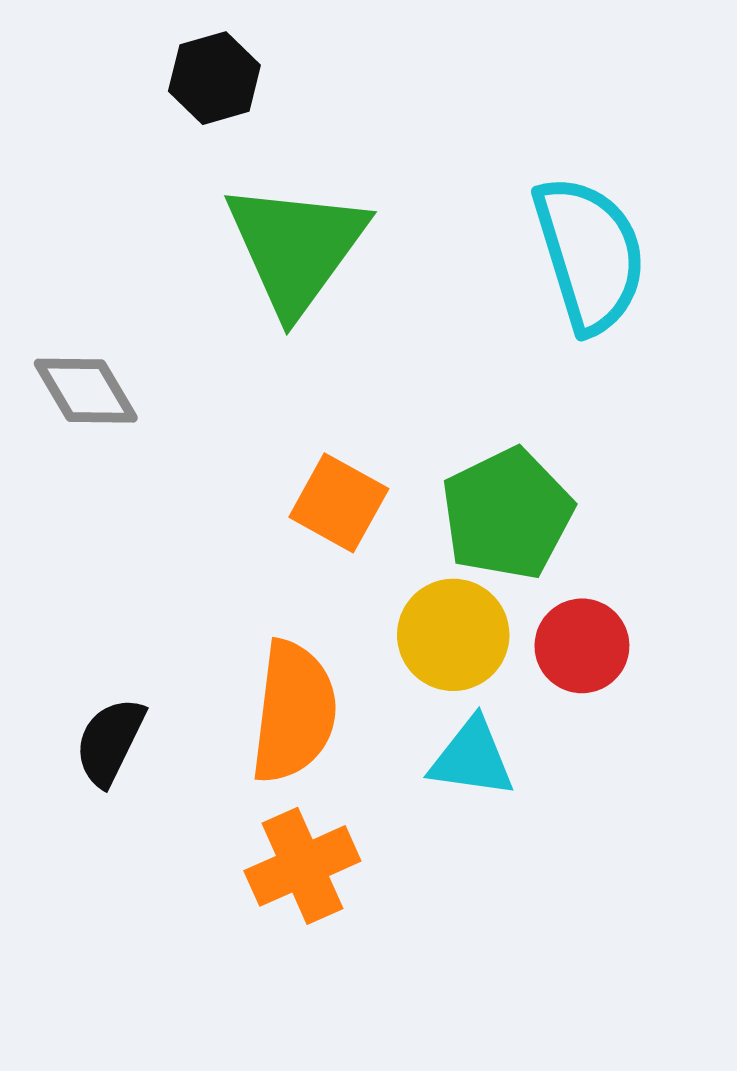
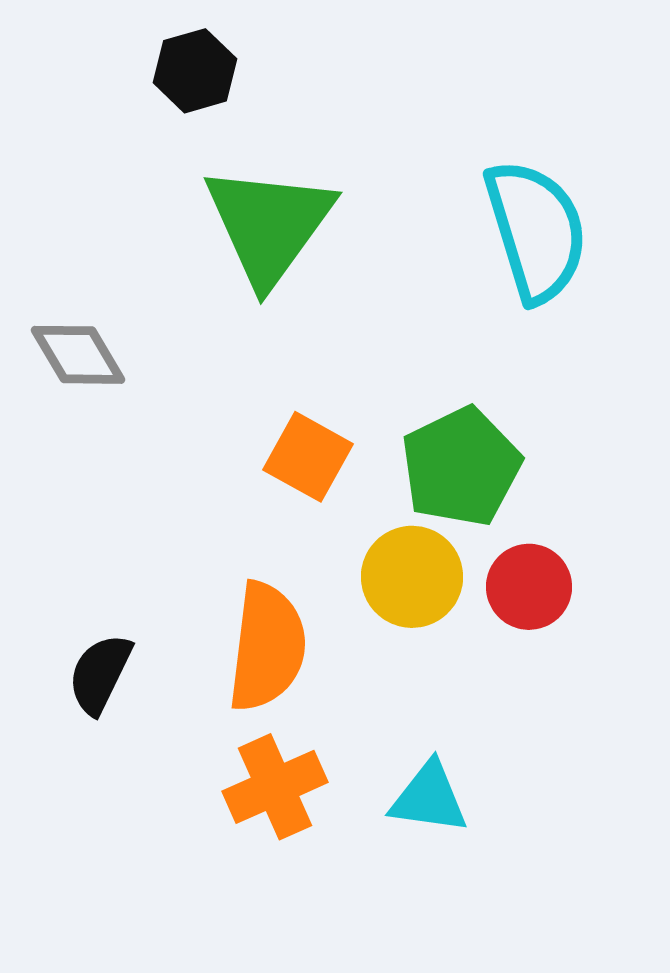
cyan triangle: (472, 758) -> (429, 798), moved

